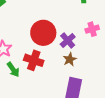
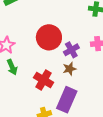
red cross: (34, 60) -> (44, 80), moved

